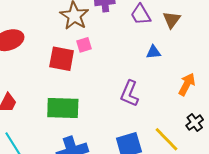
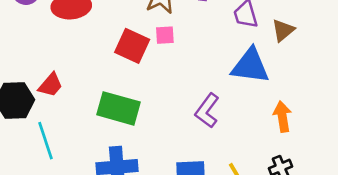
blue triangle: (153, 52) -> (250, 66), size x2.0
orange arrow: (187, 84) -> (282, 117), turned -50

